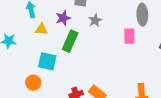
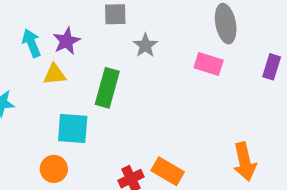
purple star: (63, 18) -> (66, 41), moved
pink rectangle: (129, 36) -> (209, 64), turned -63

